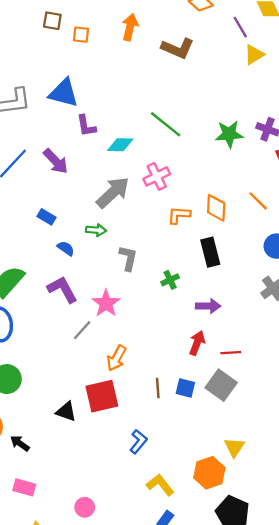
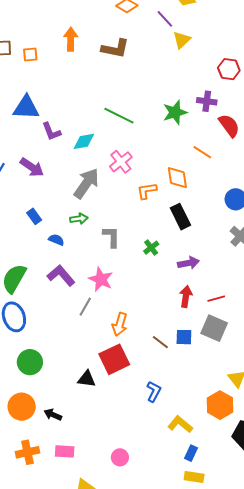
orange line: (258, 201) -> (202, 152), moved
blue rectangle: (47, 217) -> (34, 216), turned 35
brown line: (158, 388) -> (160, 342), turned -36

